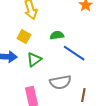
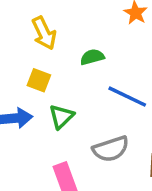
green semicircle: (57, 35) -> (92, 57), moved

